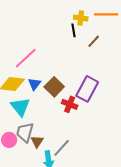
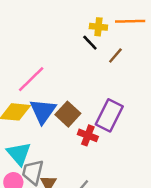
black line: (74, 30) -> (90, 43), turned -32
blue triangle: (34, 84) -> (43, 111), size x1.6
cyan triangle: (20, 107) -> (19, 154), moved

